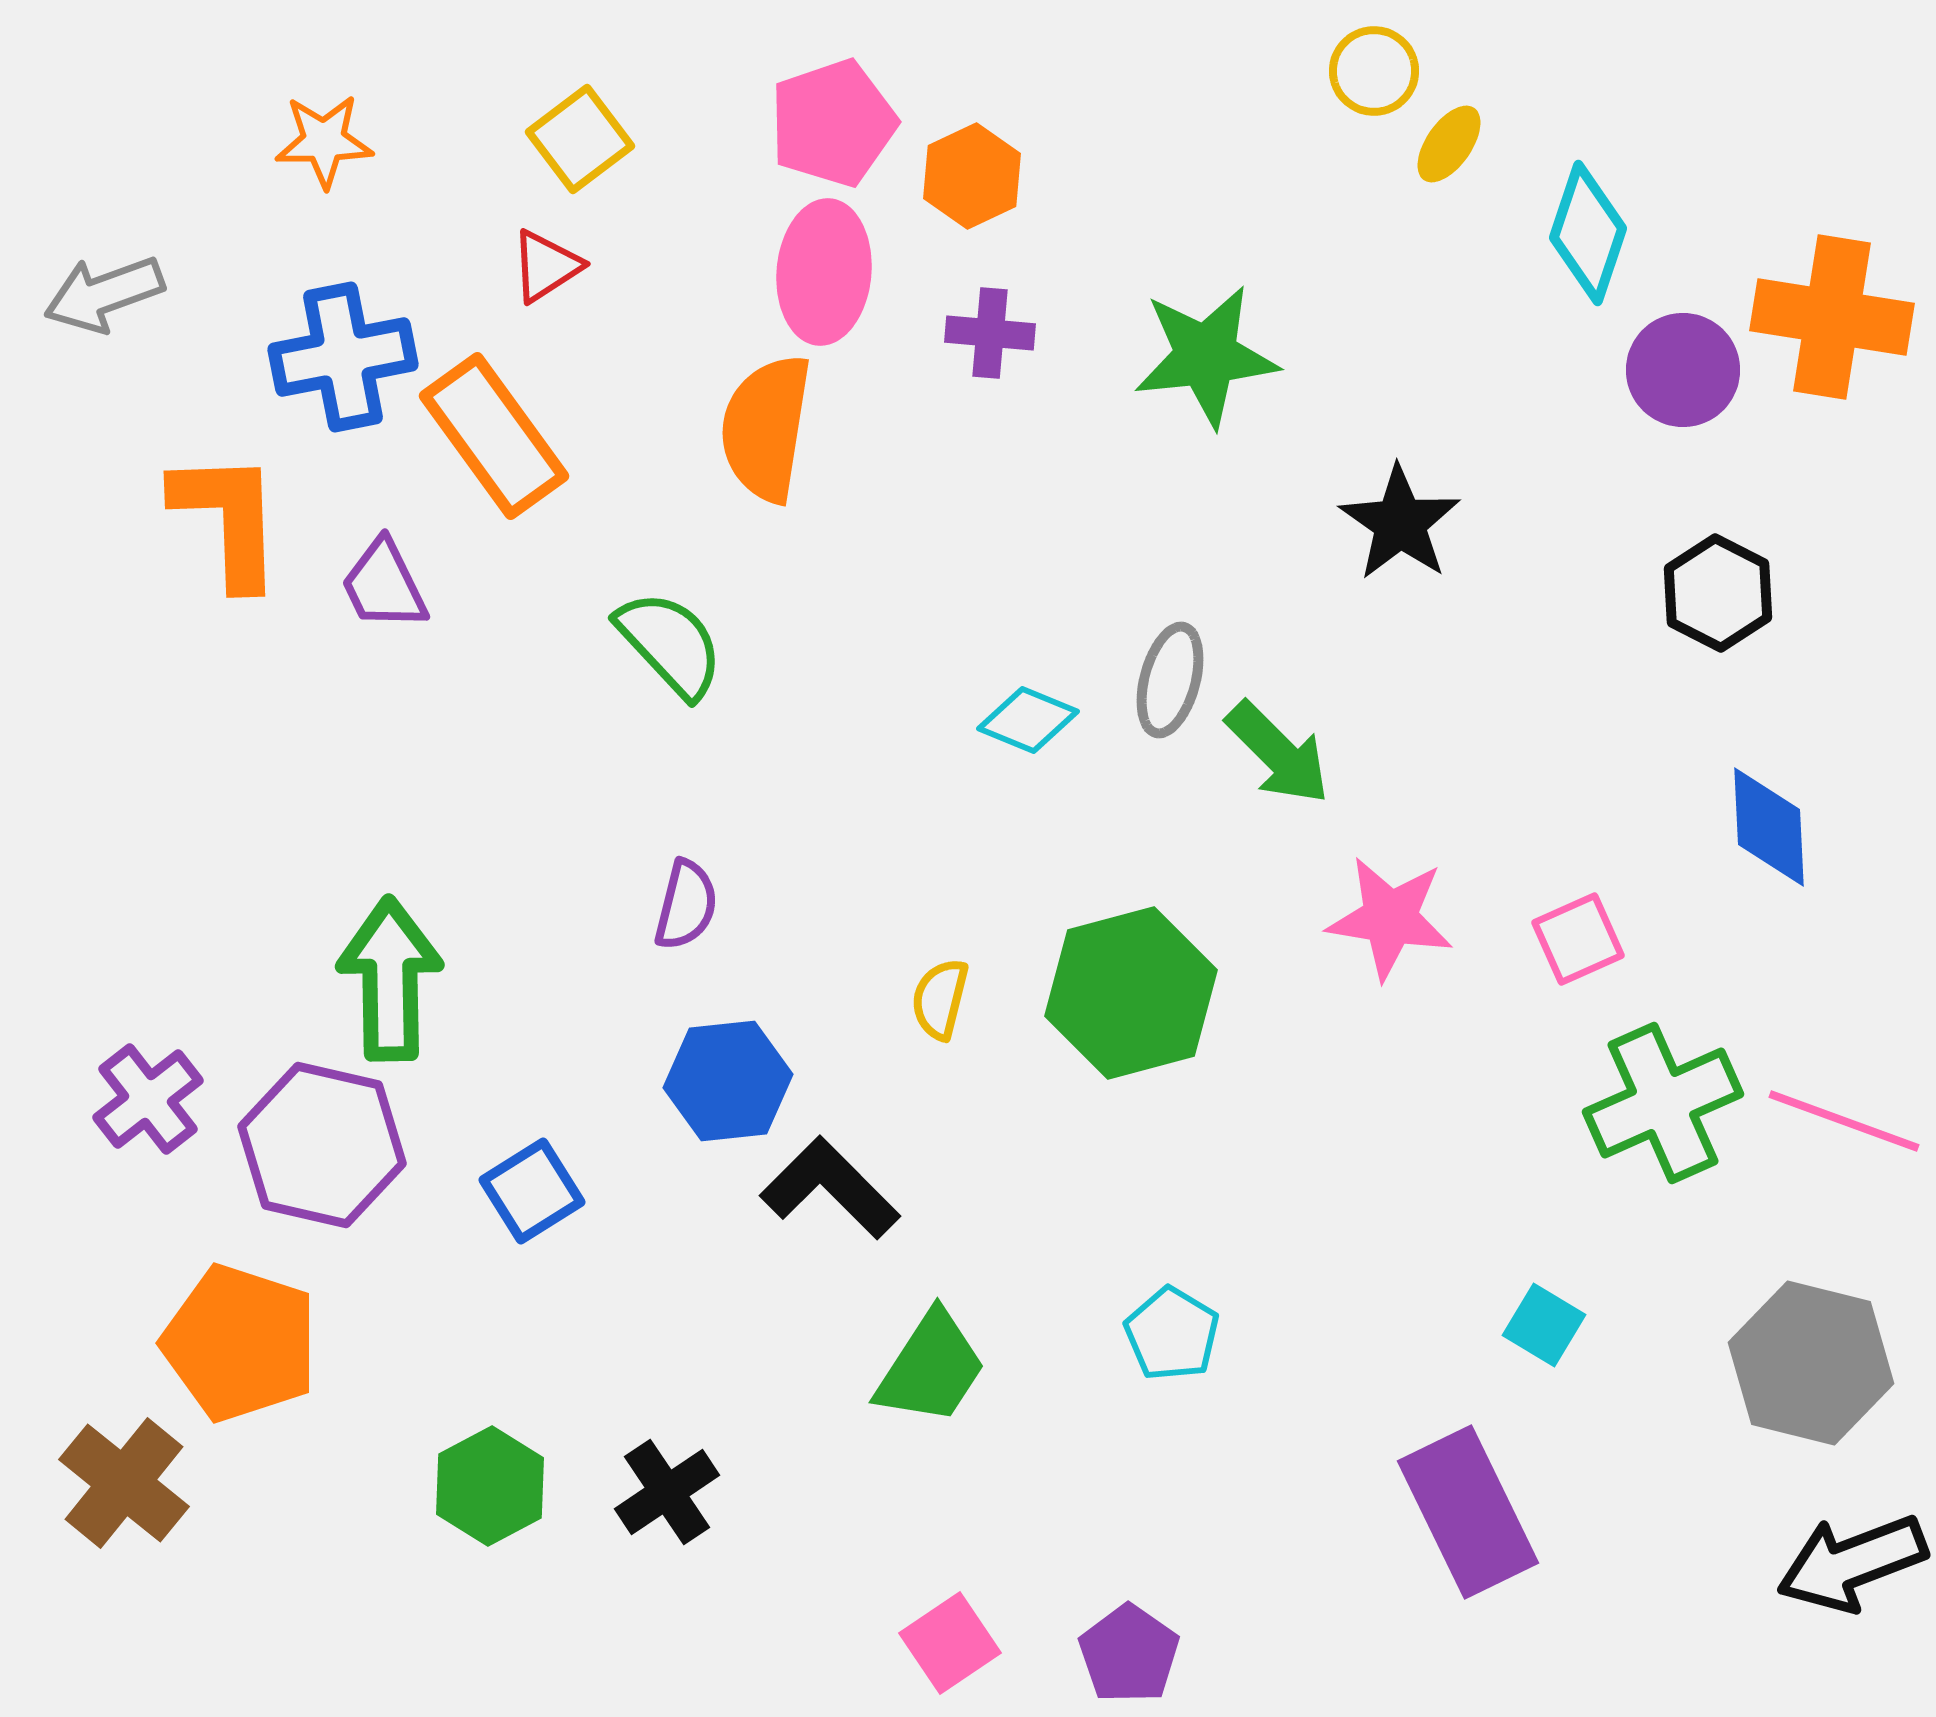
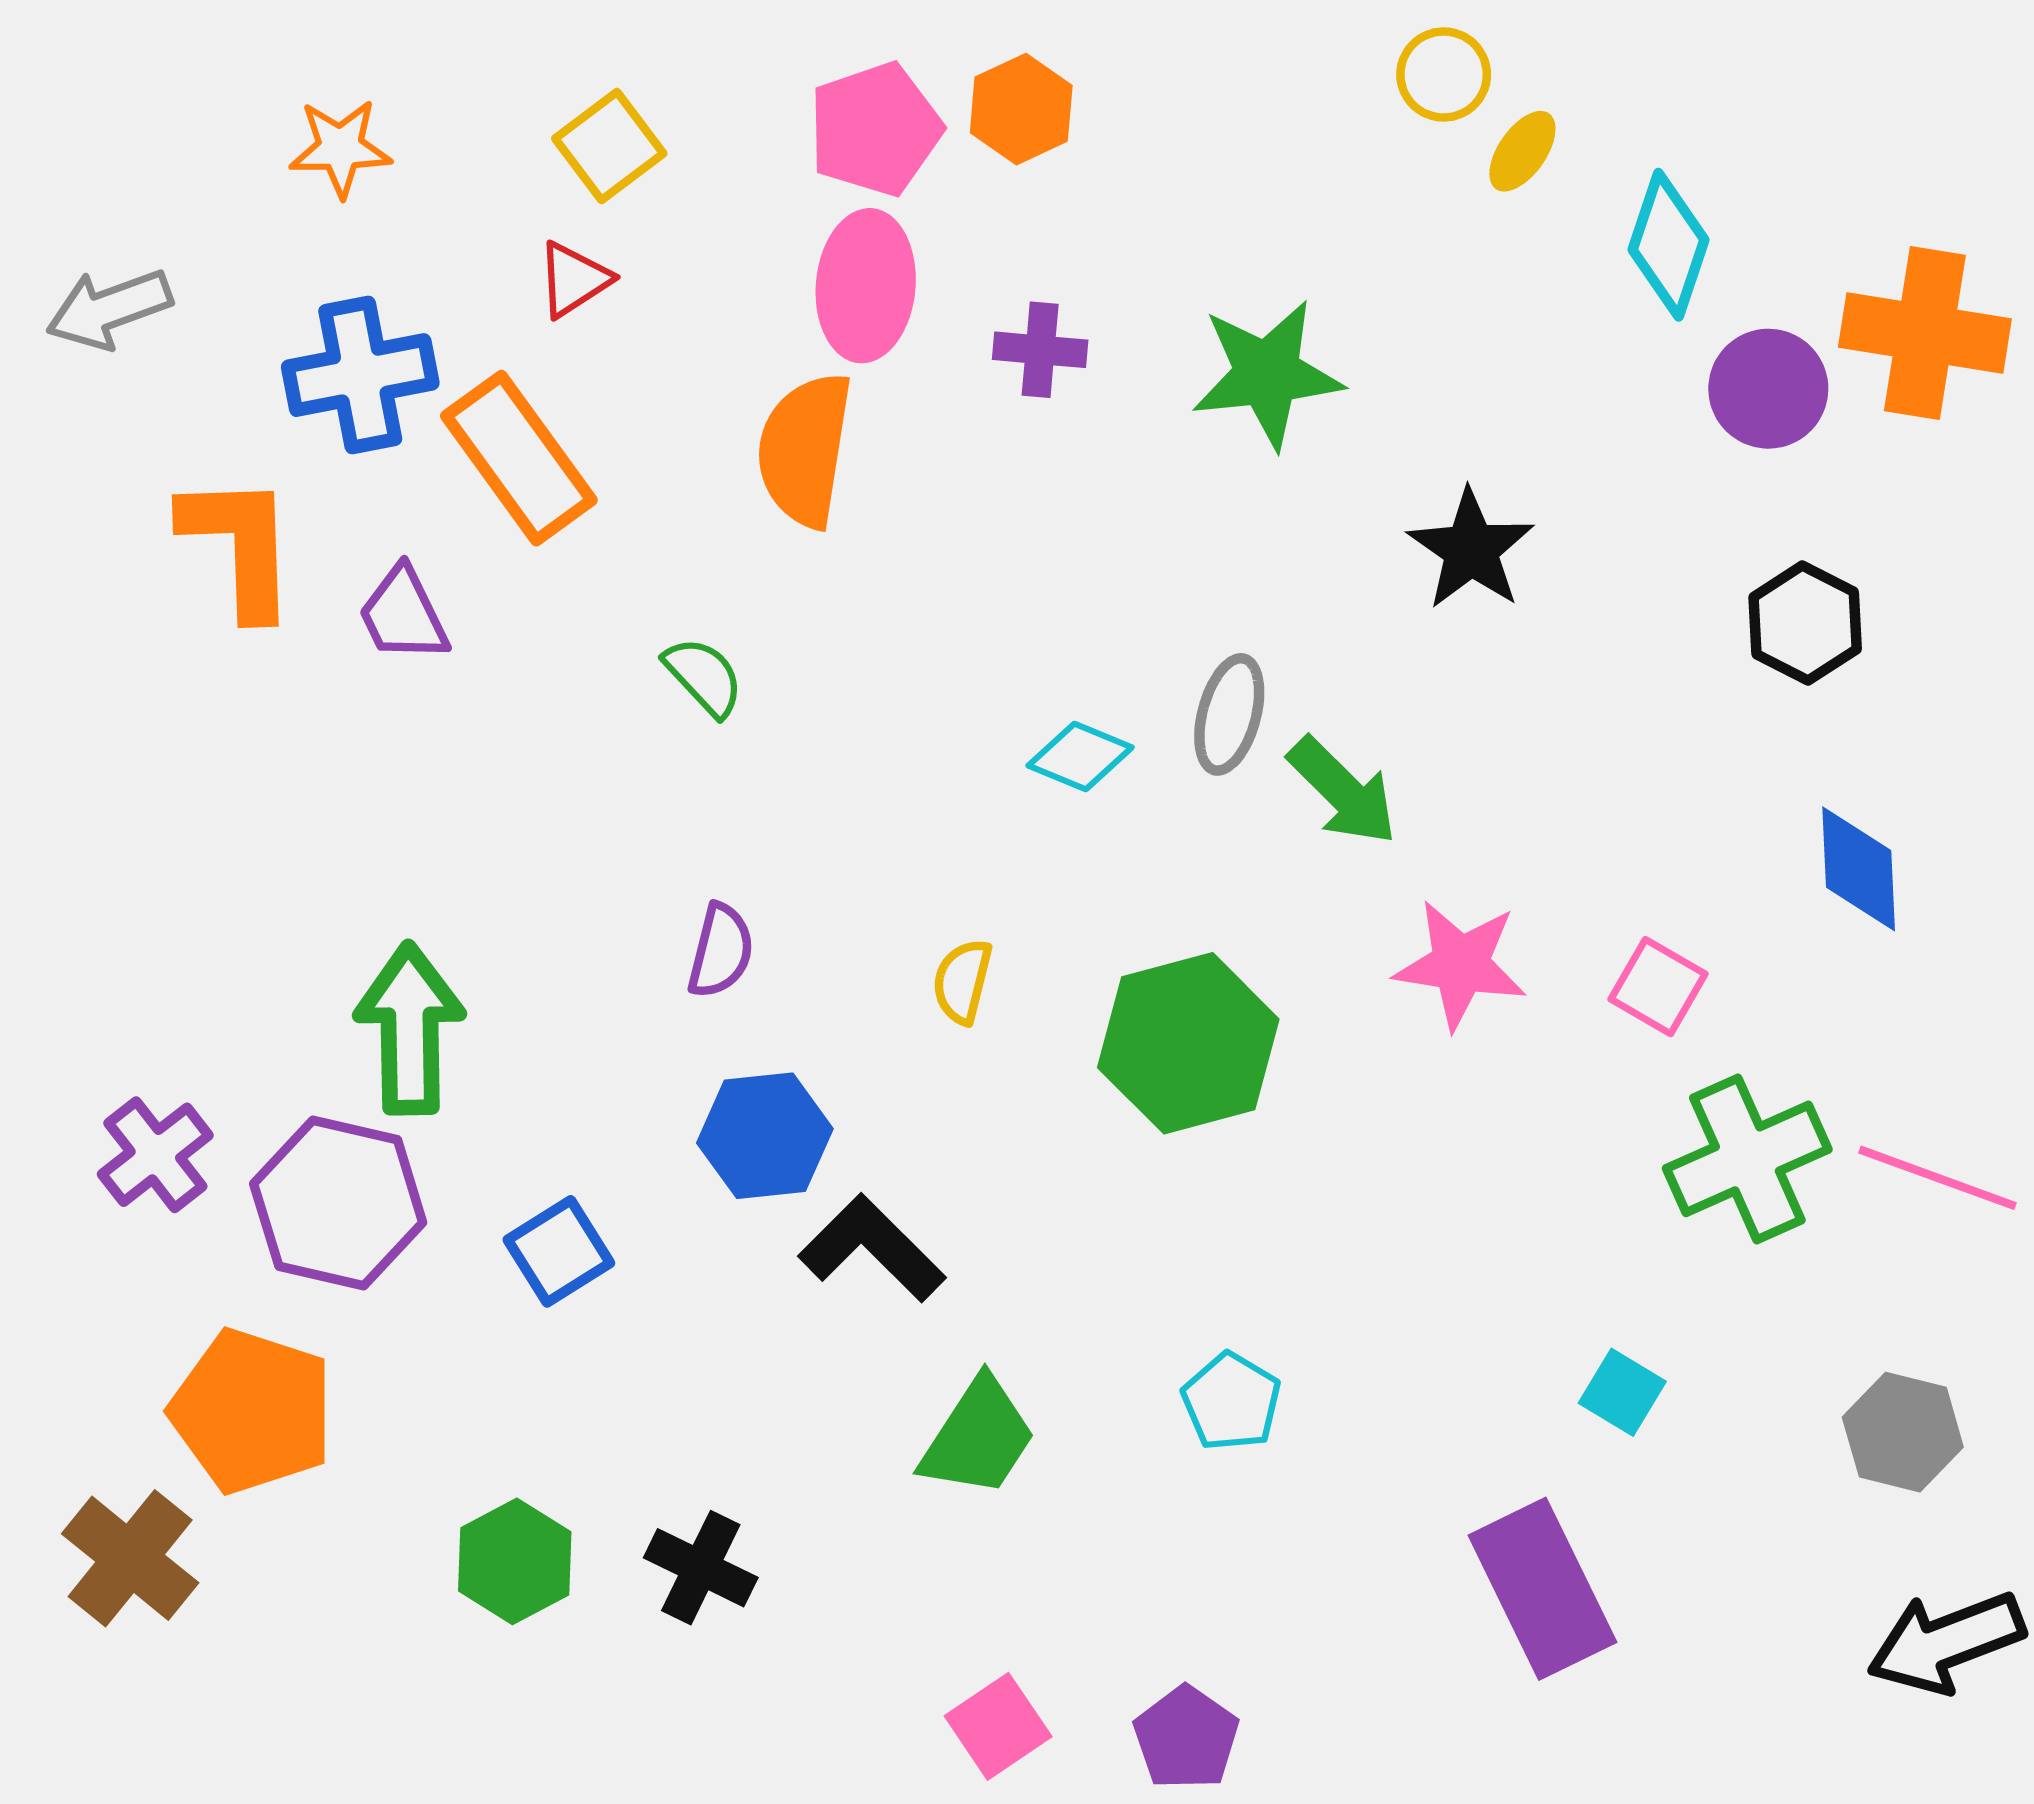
orange hexagon: (972, 176) -> (1021, 109), moved
green semicircle: (670, 644) -> (704, 677), size x0.7
pink square: (1578, 939) -> (1658, 987), turned -36
yellow semicircle: (940, 999) -> (962, 981), moved
gray hexagon: (1811, 1363) -> (1903, 1432), size x0.7
black cross: (667, 1492) -> (701, 1568), turned -30

